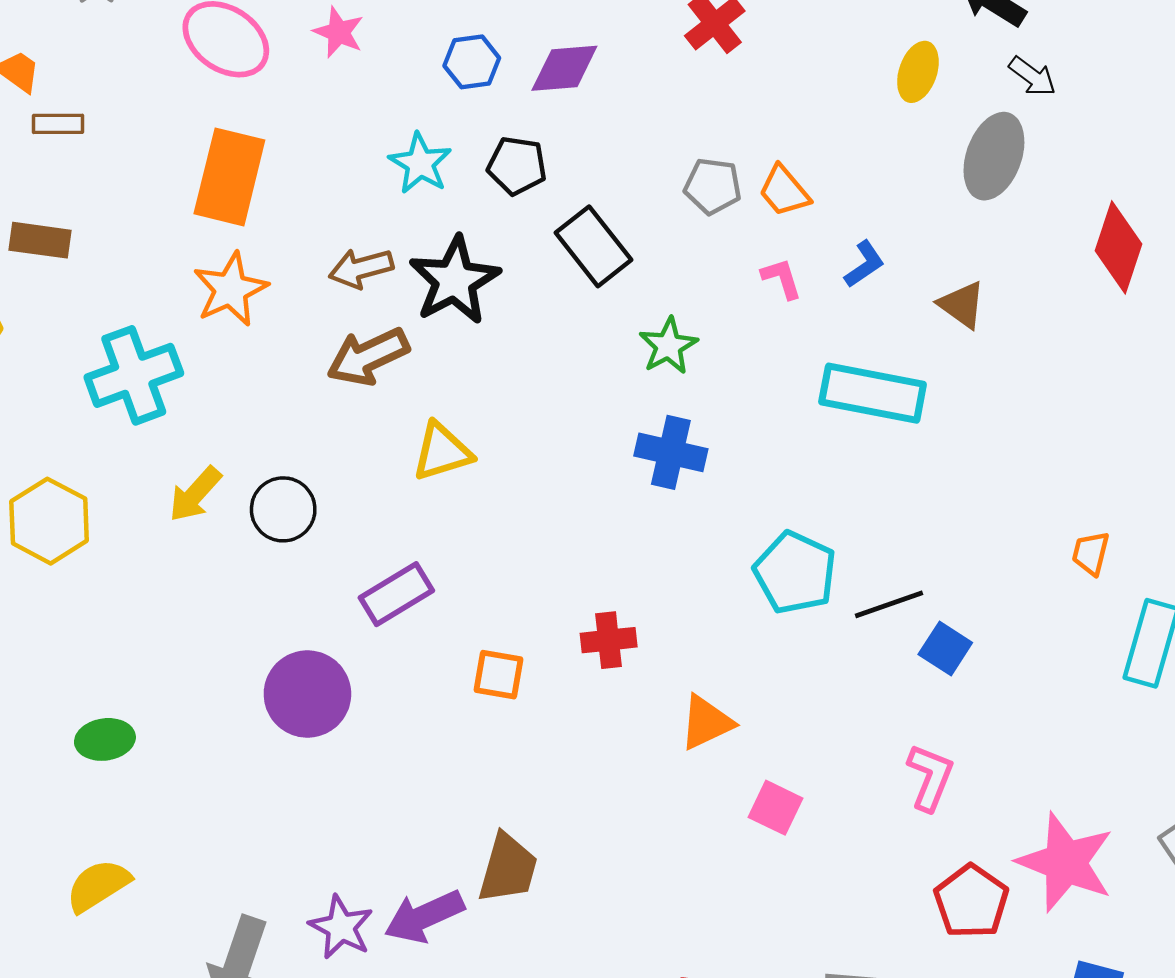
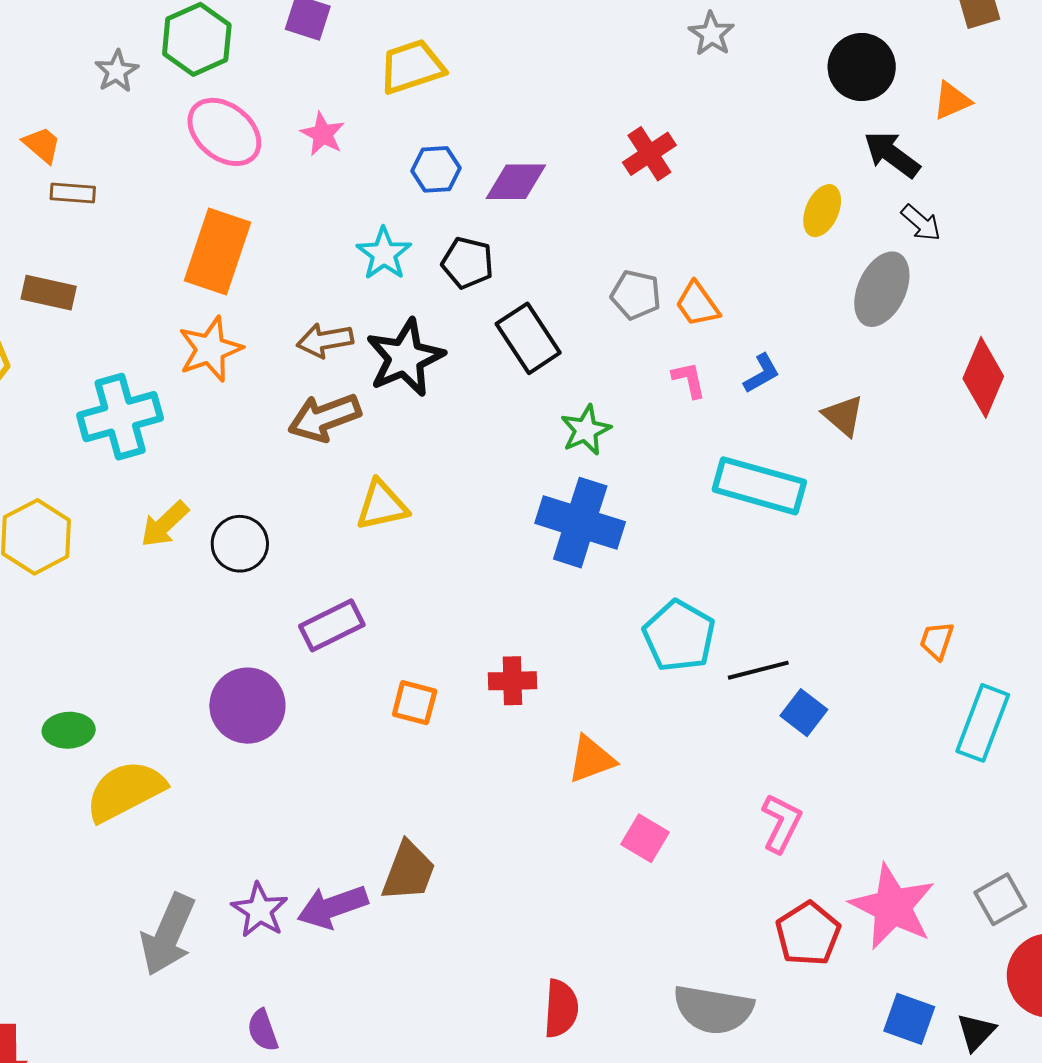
blue cross: (671, 452) -> (580, 523), size x1.4
yellow semicircle: (98, 886) -> (125, 791), moved, size x1.4

